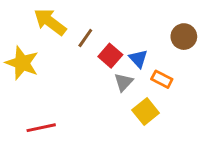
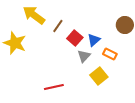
blue triangle: (138, 59) -> (94, 40), turned 32
red line: (41, 128) -> (54, 87), moved

